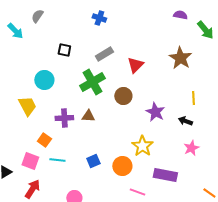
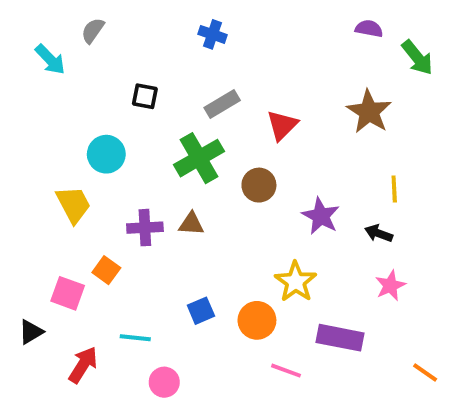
cyan line: (57, 160) -> (135, 338), moved
pink square: (30, 161) -> (68, 293), moved

